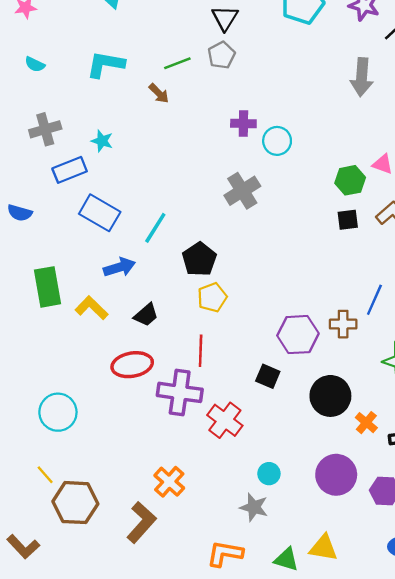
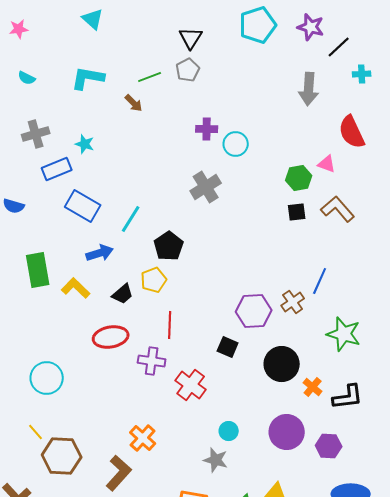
yellow pentagon: (212, 297) -> (154, 280), moved
brown cross: (343, 324) -> (293, 302), turned -35
purple cross: (180, 392) -> (152, 361), size x0.7

